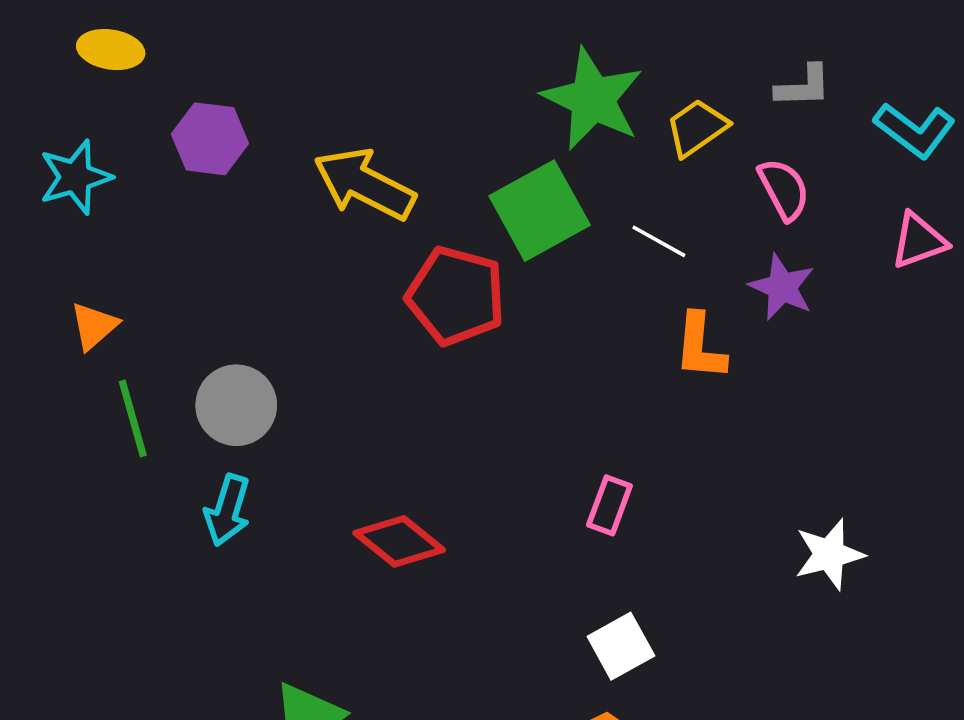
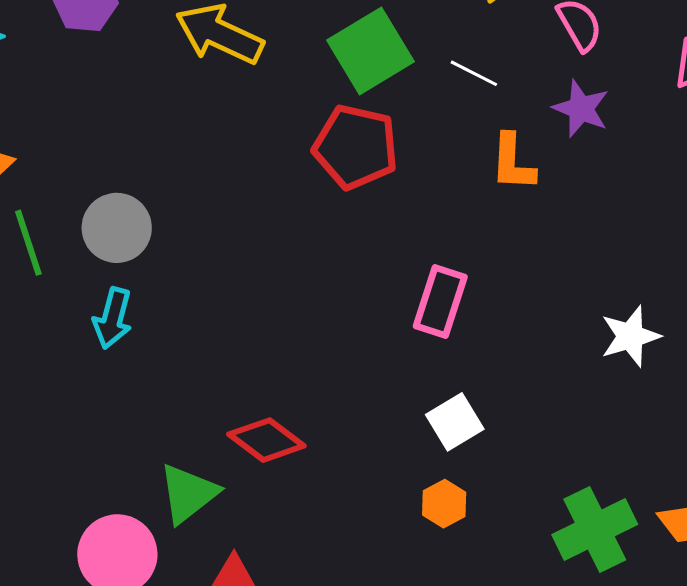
red pentagon: (456, 296) -> (356, 147), moved
pink rectangle: (609, 505) -> (440, 302), size x1.4
red diamond: (399, 541) -> (266, 440), moved

